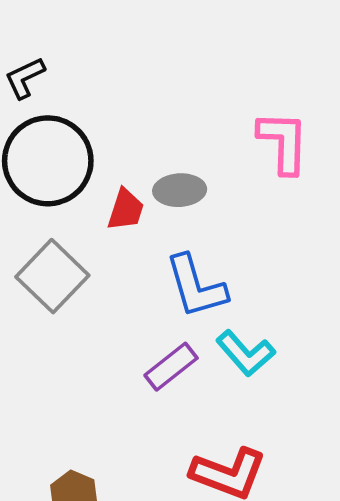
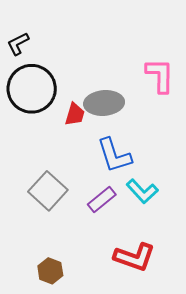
gray ellipse: (180, 190) -> (104, 103), size x1.4
gray square: (52, 276) -> (48, 191), moved

